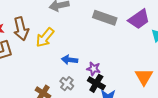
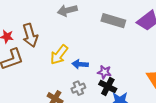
yellow arrow: (45, 38) -> (59, 55), moved
gray cross: (67, 84) -> (78, 88), turned 32

